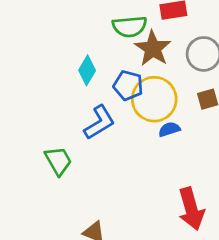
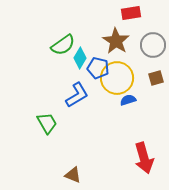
green semicircle: (130, 27) -> (63, 45), moved, turned -30
cyan diamond: (87, 70) -> (80, 58), moved

